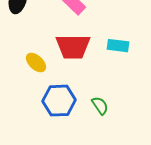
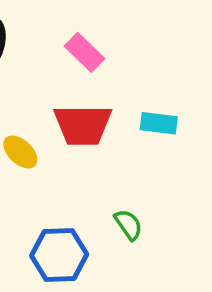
blue hexagon: (59, 101) -> (59, 255), moved

